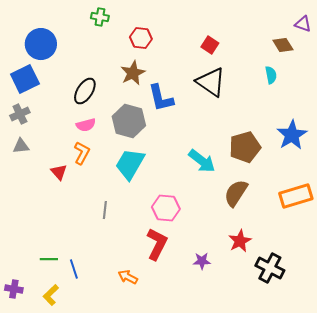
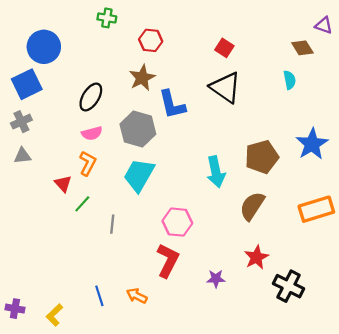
cyan arrow: (202, 161) -> (216, 172), turned 40
green line: (49, 259) -> (82, 204), moved, turned -48
blue line: (74, 269) -> (99, 296), moved

